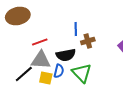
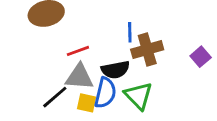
brown cross: (88, 41) -> (147, 49), size x1.5
blue semicircle: (59, 71) -> (105, 93), size x1.5

